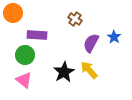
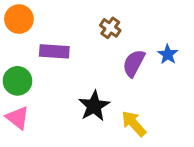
green circle: (25, 55) -> (17, 81), moved
yellow arrow: (89, 70) -> (134, 124), moved
pink triangle: (24, 80) -> (17, 118), moved

